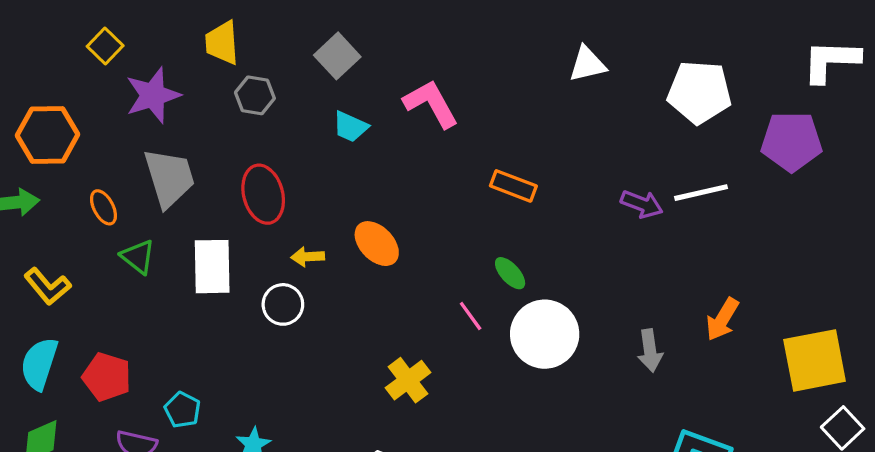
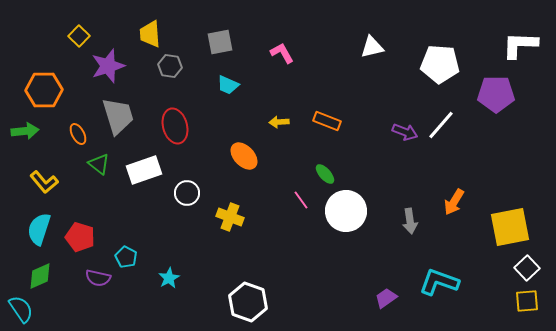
gray square: (337, 56) -> (220, 42), turned 32
pink L-shape: (431, 104) -> (282, 53), moved, size x0.7
white line: (701, 193) -> (441, 125), turned -36
yellow arrow: (308, 257) -> (279, 122), moved
white rectangle: (212, 267) -> (144, 170), turned 72
yellow cross: (408, 380) -> (230, 217), moved, turned -32

